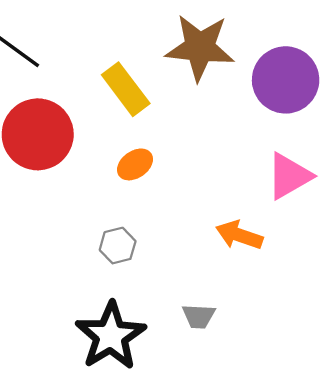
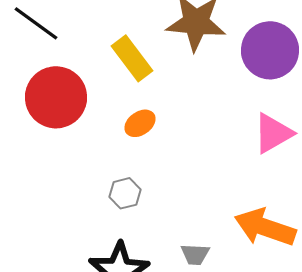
orange arrow: (239, 235) -> (265, 227), moved, size x1.5

